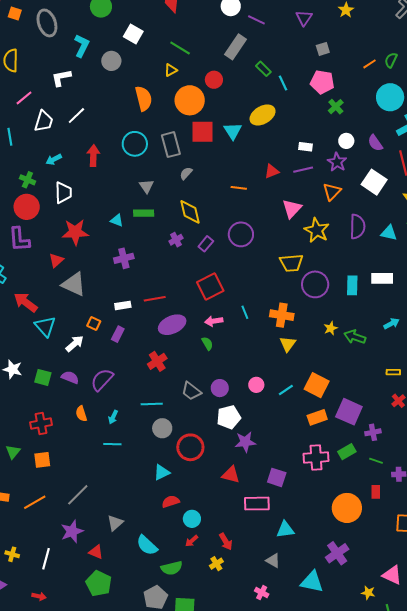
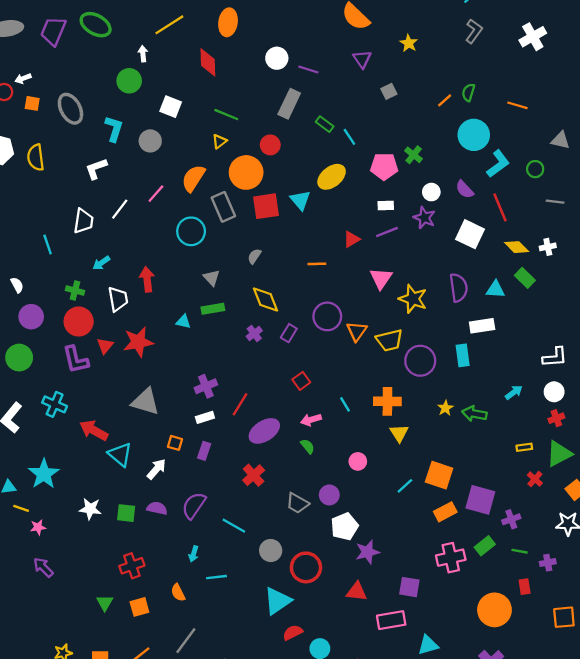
pink pentagon: (322, 82) -> (384, 166), moved
pink line: (24, 98) -> (156, 194), moved
orange semicircle: (144, 98) -> (193, 178), turned -125
gray rectangle: (171, 145) -> (223, 207), moved
red arrow: (93, 156) -> (147, 279), moved
orange triangle: (332, 192) -> (357, 331), moved
purple cross: (124, 258) -> (206, 386), moved
red triangle: (56, 260) -> (105, 346), moved
white rectangle: (382, 278) -> (482, 326), moved
red square: (210, 286) -> (301, 381), size x0.6
red line: (155, 299) -> (240, 404), turned -40
pink circle: (256, 385) -> (358, 461), moved
cyan line: (152, 404) -> (234, 526), moved, turned 40
orange semicircle: (81, 414) -> (178, 593), moved
cyan arrow: (113, 417) -> (194, 554), moved
cyan triangle: (162, 472) -> (277, 601), size x1.5

